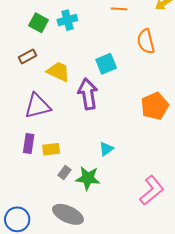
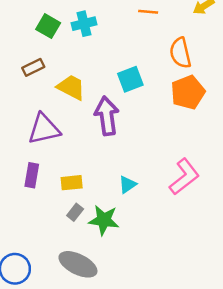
orange pentagon: (155, 106) -> (188, 92), moved
yellow rectangle: (51, 149) -> (72, 183), moved
pink L-shape: (152, 190) -> (184, 177), moved

